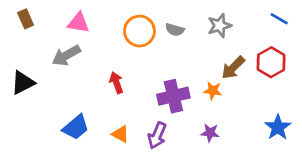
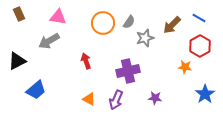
blue line: (279, 19) -> (199, 18), moved
gray star: (219, 26) -> (145, 38), moved
gray semicircle: (175, 30) -> (129, 22), turned -72
brown arrow: (233, 68) -> (172, 25), moved
orange star: (213, 91) -> (185, 67), moved
blue trapezoid: (76, 127) -> (36, 90), moved

